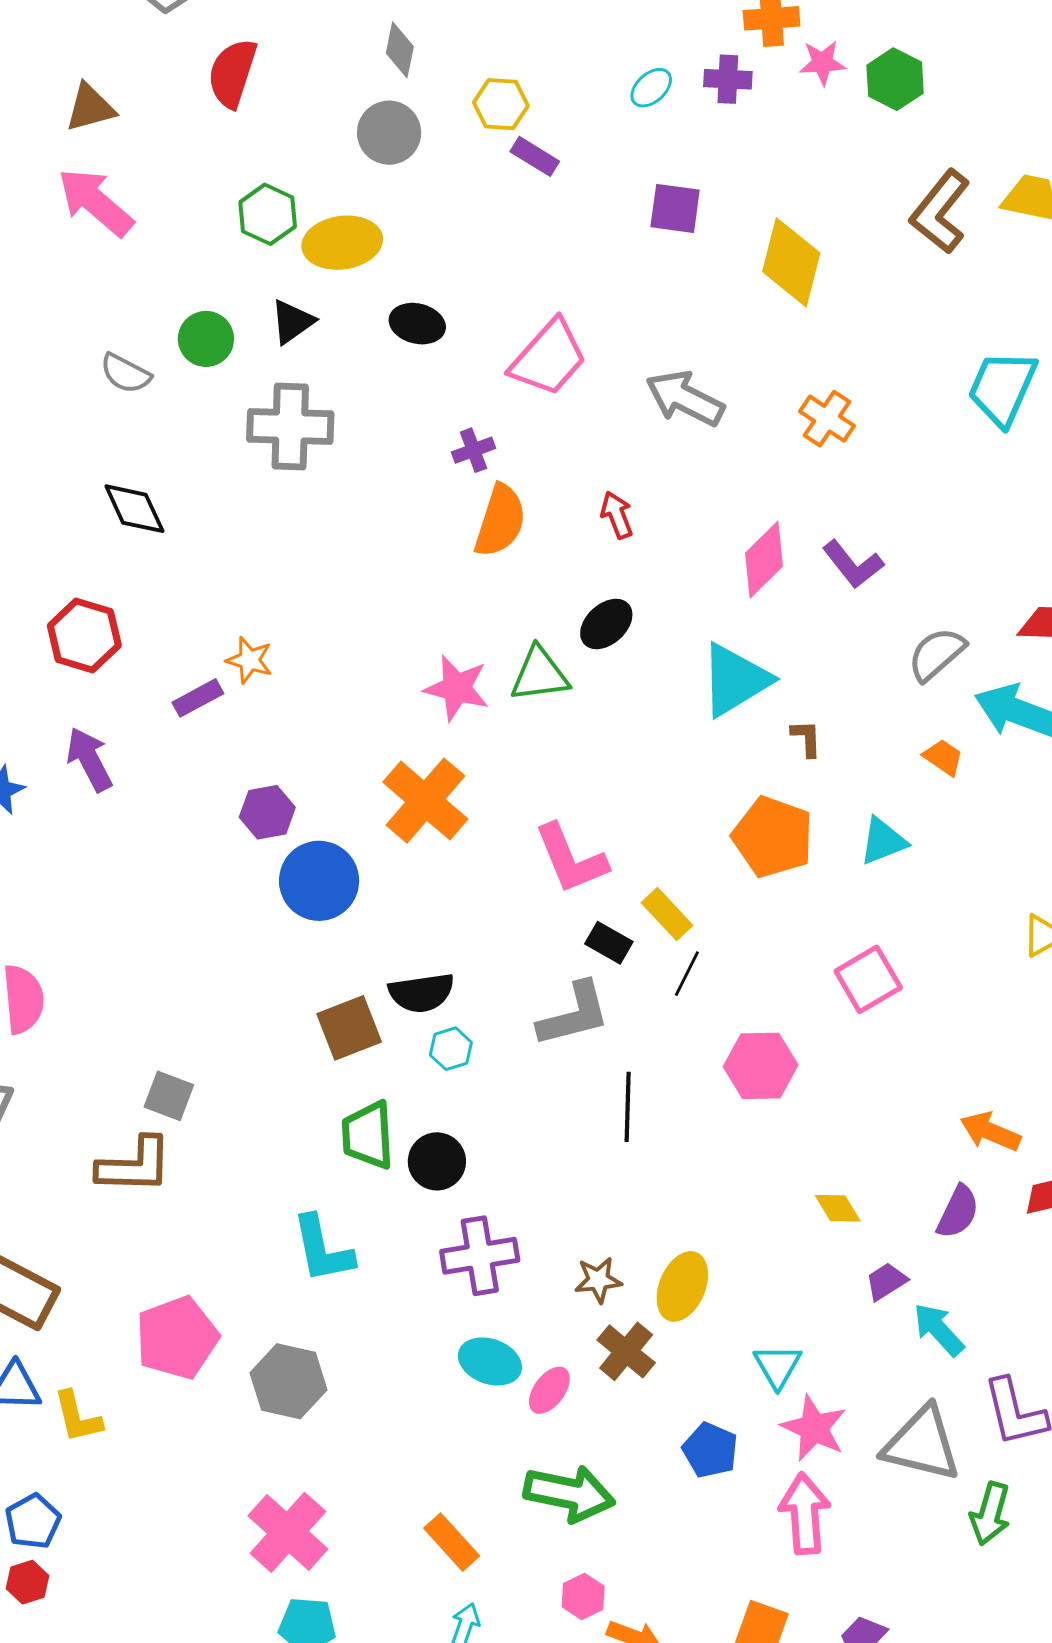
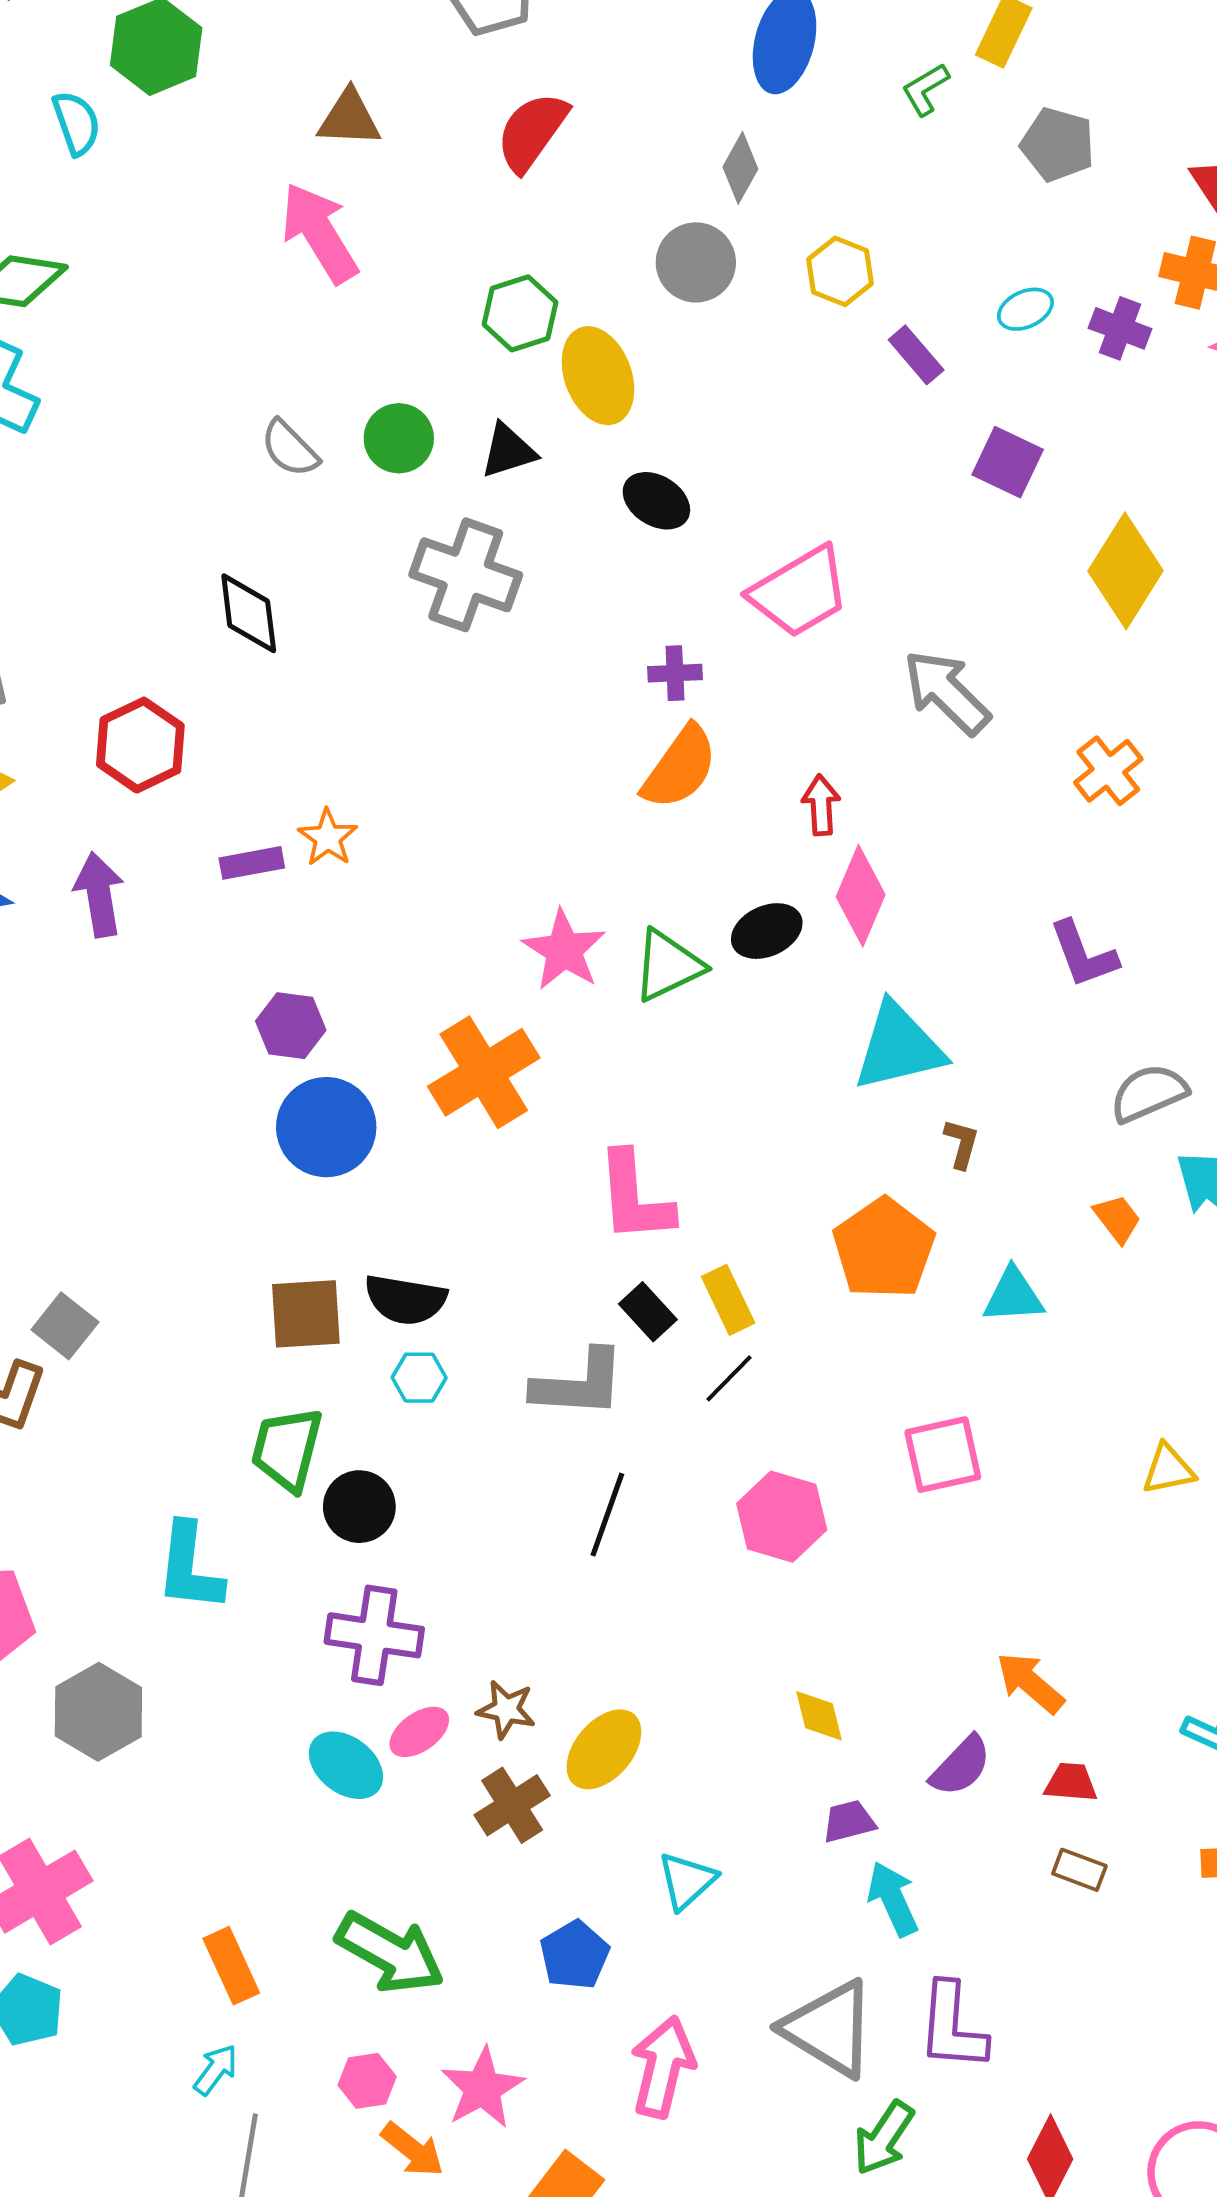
purple rectangle: (535, 156) -> (916, 355), moved
yellow ellipse: (342, 243) -> (598, 376), turned 60
pink diamond: (764, 560) -> (861, 896), moved, turned -40
green triangle: (540, 674) -> (668, 966), turned -36
pink ellipse: (549, 1390) -> (419, 1732), moved
pink star: (814, 1428) -> (482, 2088), moved

